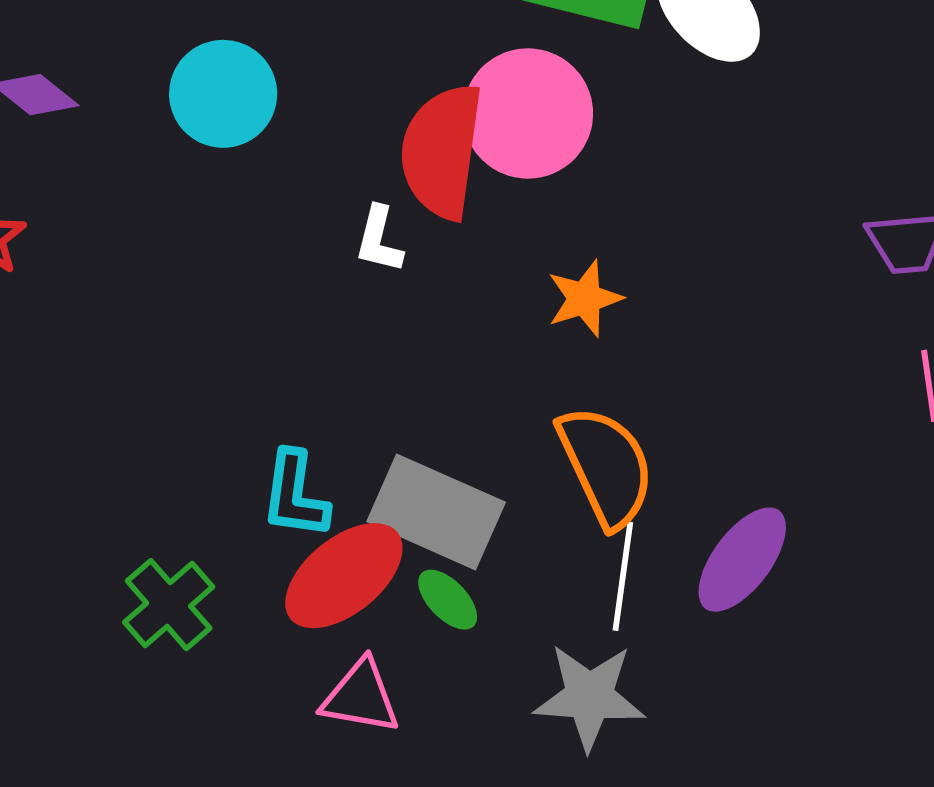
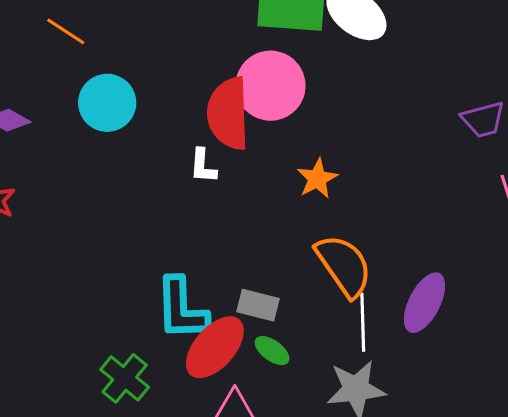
cyan L-shape: (295, 495) -> (182, 309), size x1.4
gray rectangle: (436, 512) -> (258, 305), size x0.6

